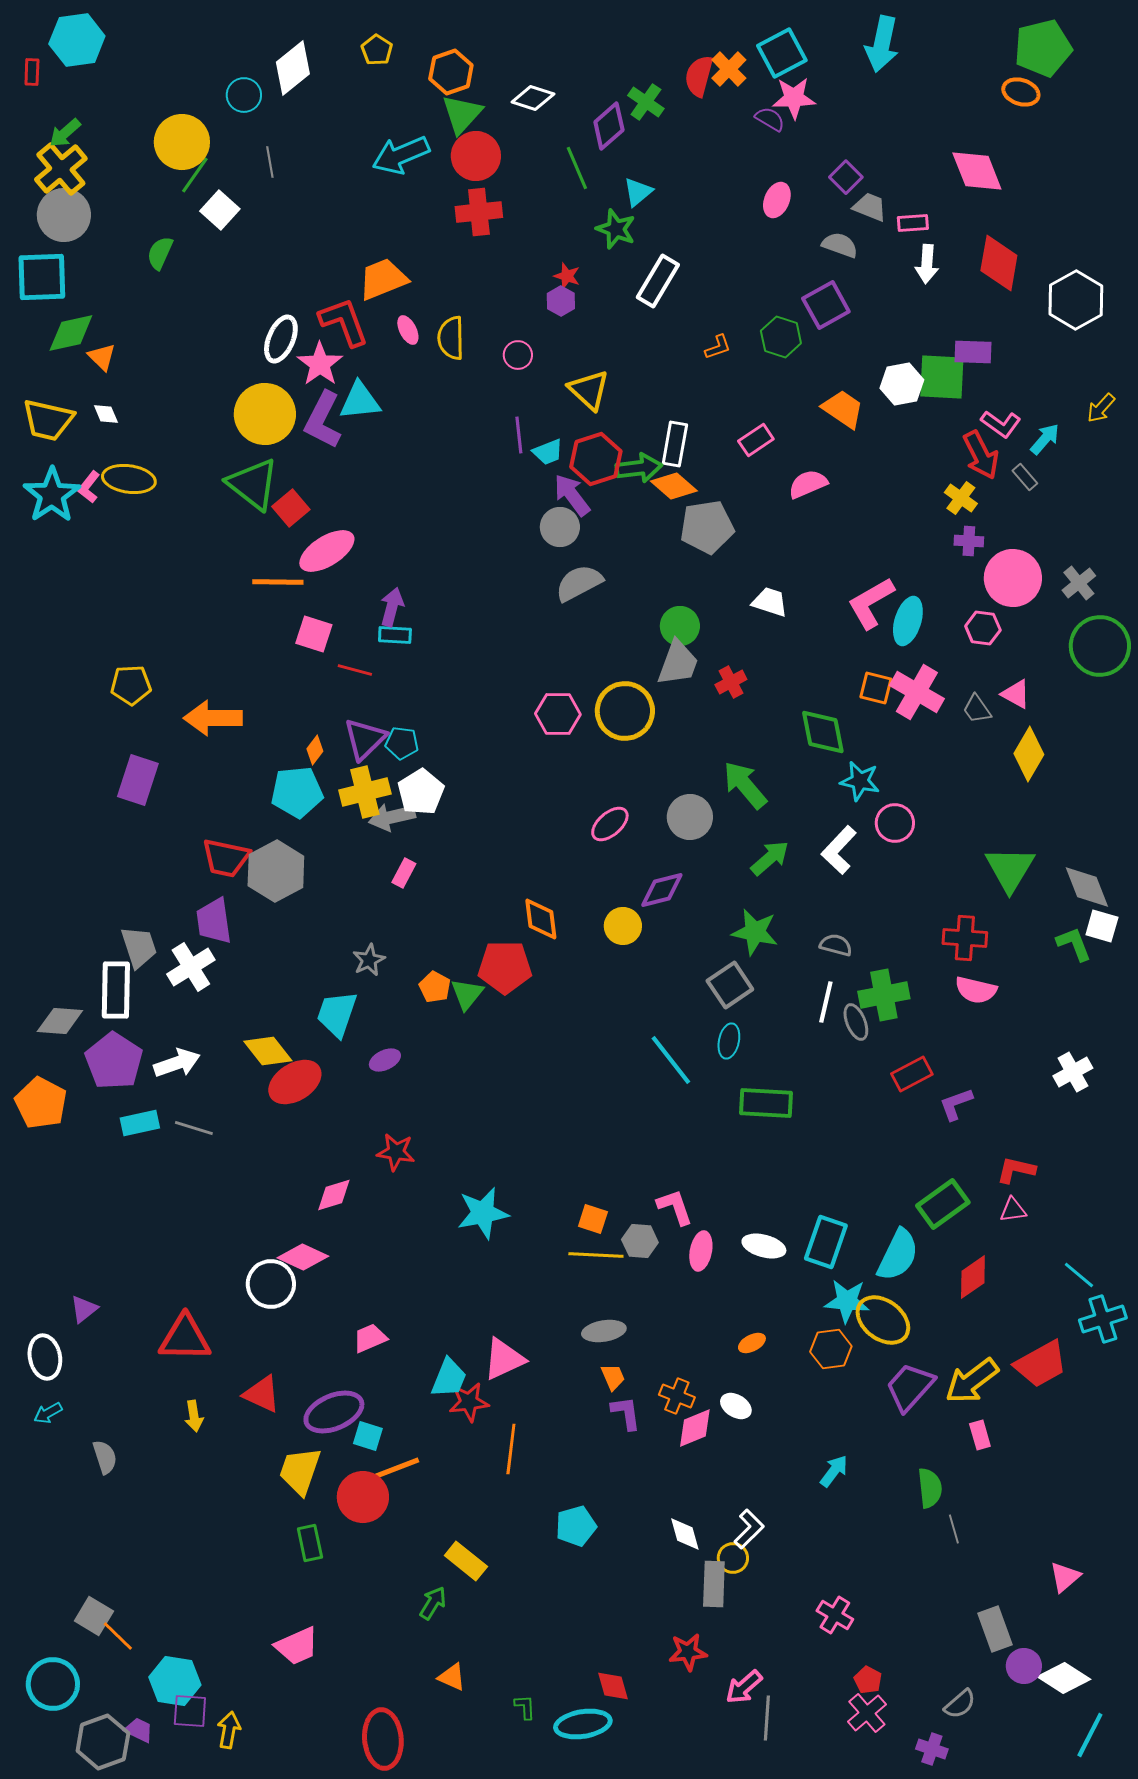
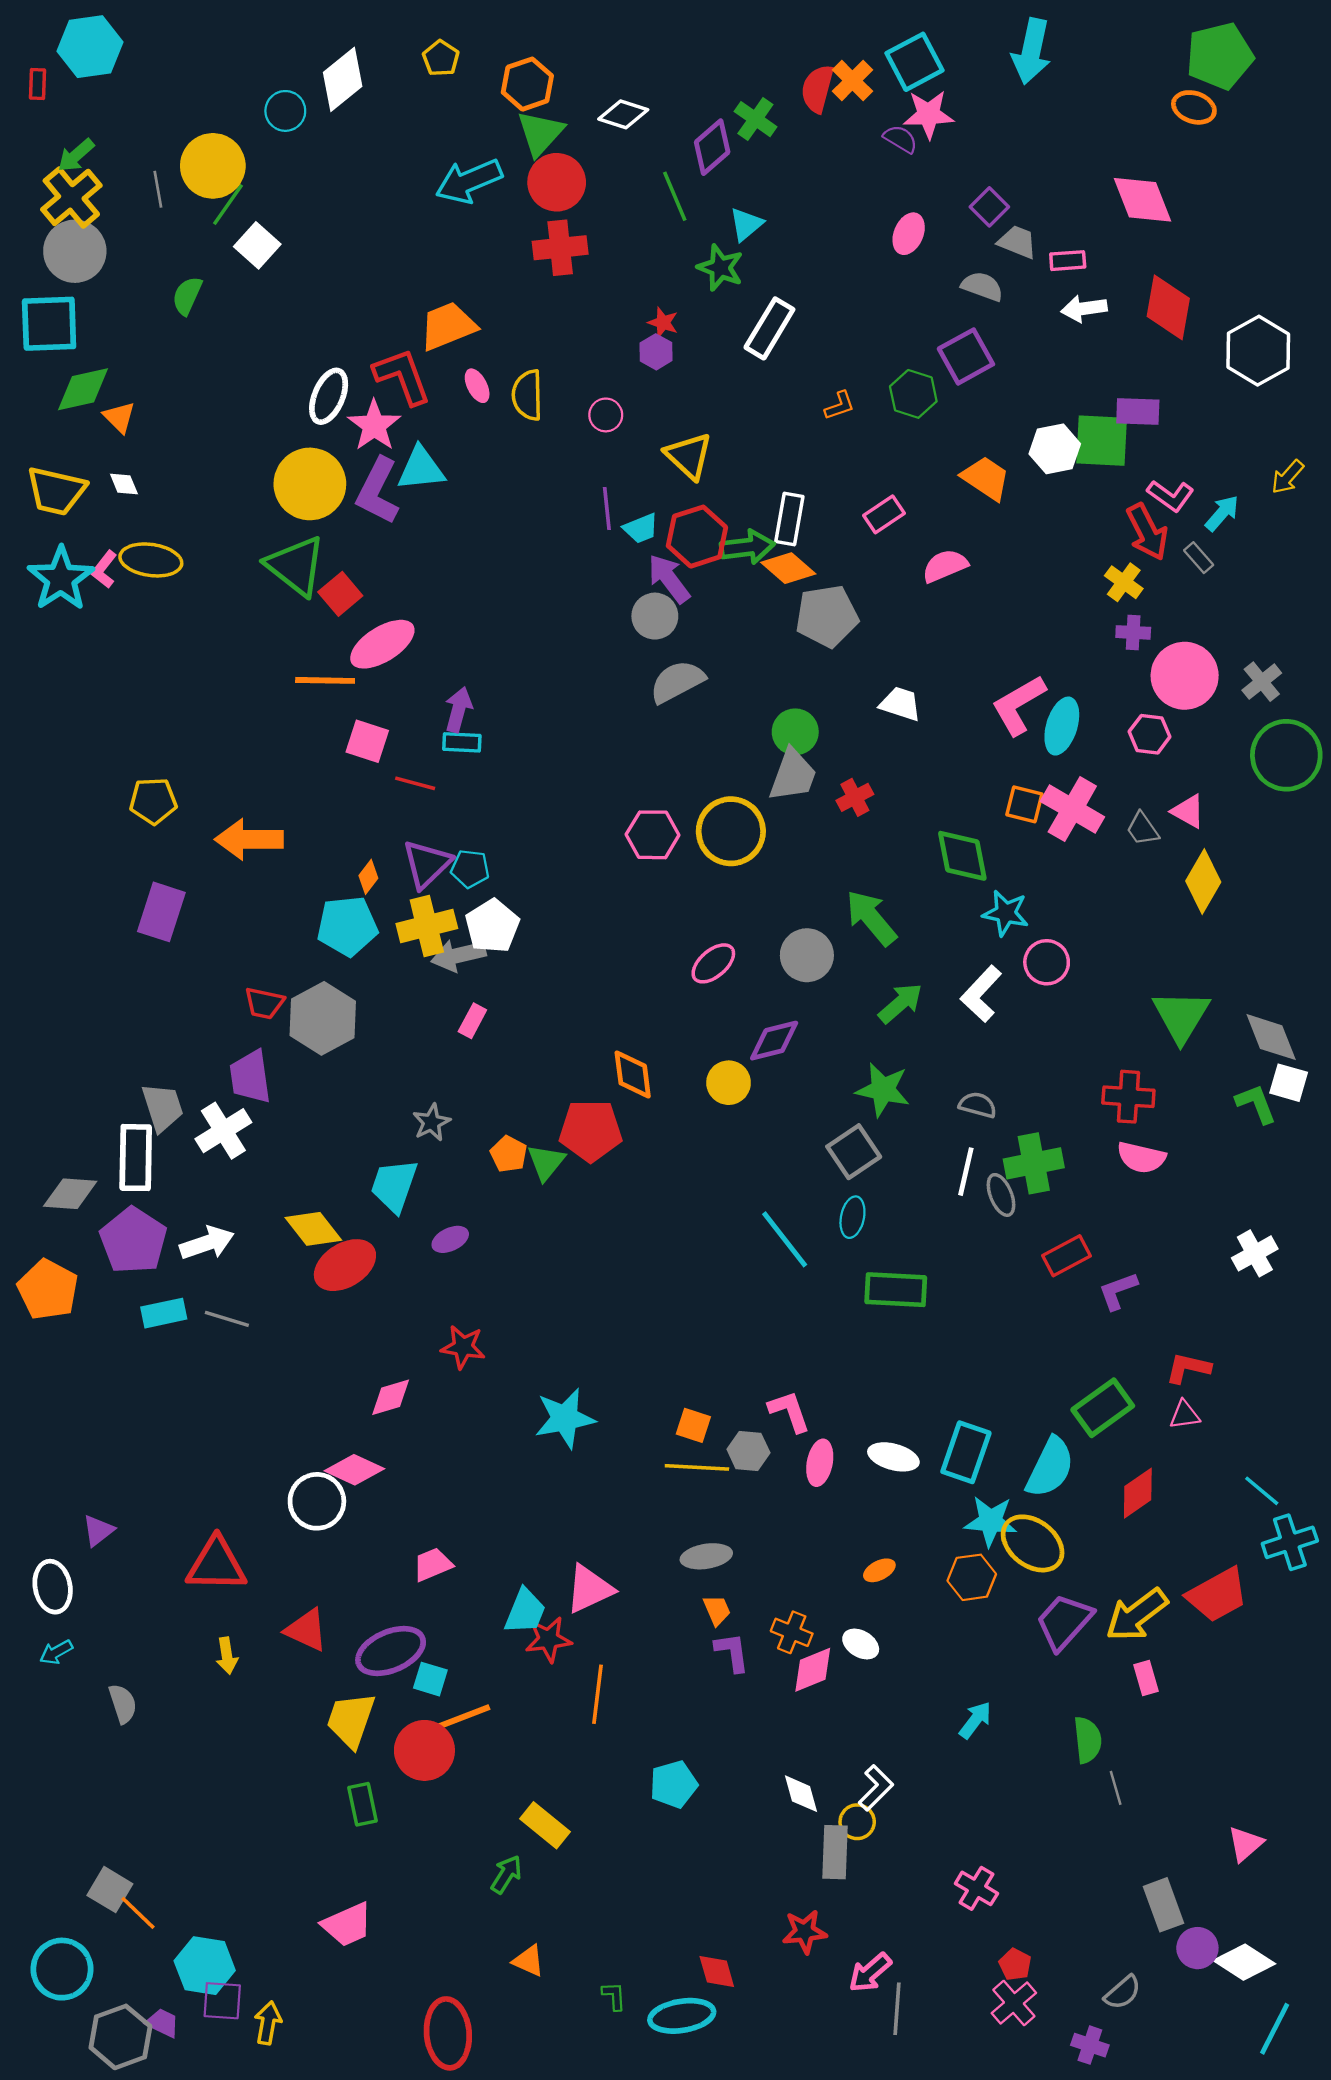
gray line: (270, 162) -> (158, 189), moved
white arrow: (927, 264) -> (1084, 309), turned 78
red trapezoid: (226, 858) -> (264, 1003), size x0.7

